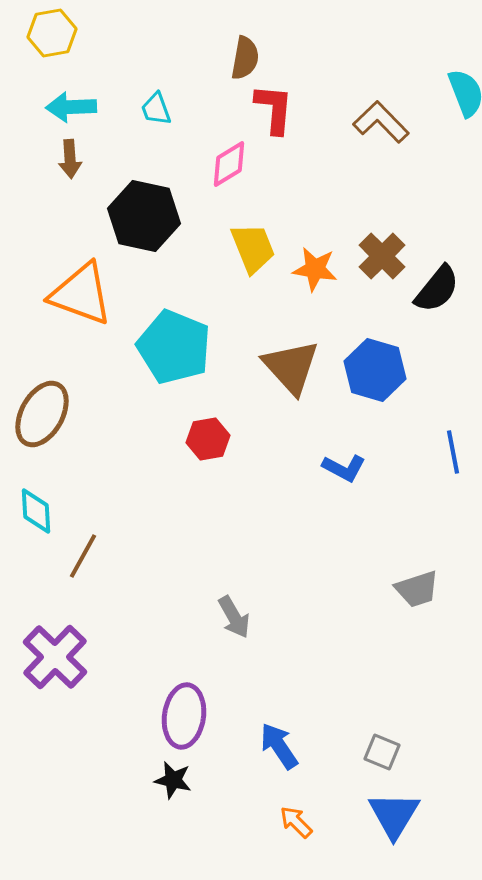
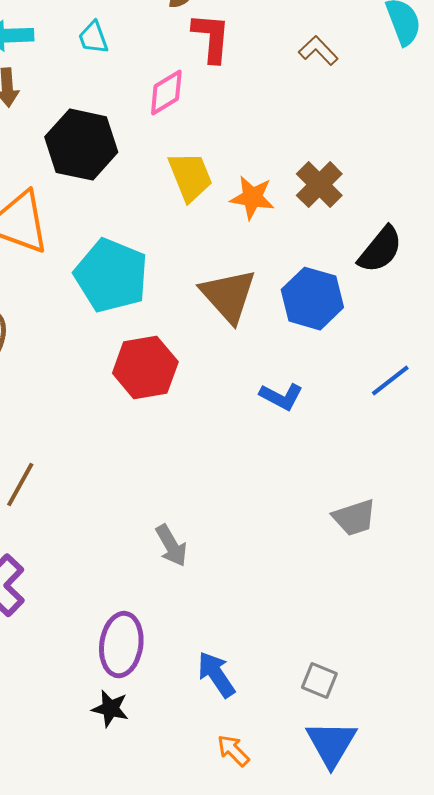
brown L-shape: (381, 122) -> (318, 51), size x0.7
black semicircle: (437, 289) -> (380, 250), moved
red hexagon: (208, 439) -> (145, 368), size x1.5
blue line: (453, 452) -> (390, 381), turned 63

